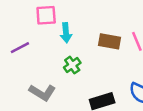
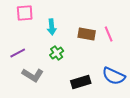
pink square: (46, 15) -> (25, 13), moved
purple line: (20, 48) -> (18, 53), moved

